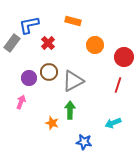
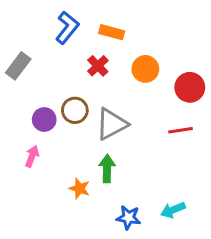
blue L-shape: (29, 25) -> (67, 28), moved, turned 140
red cross: (48, 43) -> (98, 66), moved
red line: (118, 85) -> (181, 130), turned 63
cyan arrow: (113, 123) -> (173, 210), moved

